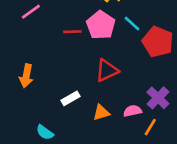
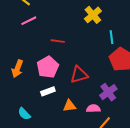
cyan line: (132, 24) -> (112, 37), moved, turned 32
pink pentagon: (101, 25) -> (48, 67), moved
purple cross: (158, 98) -> (108, 92), moved

